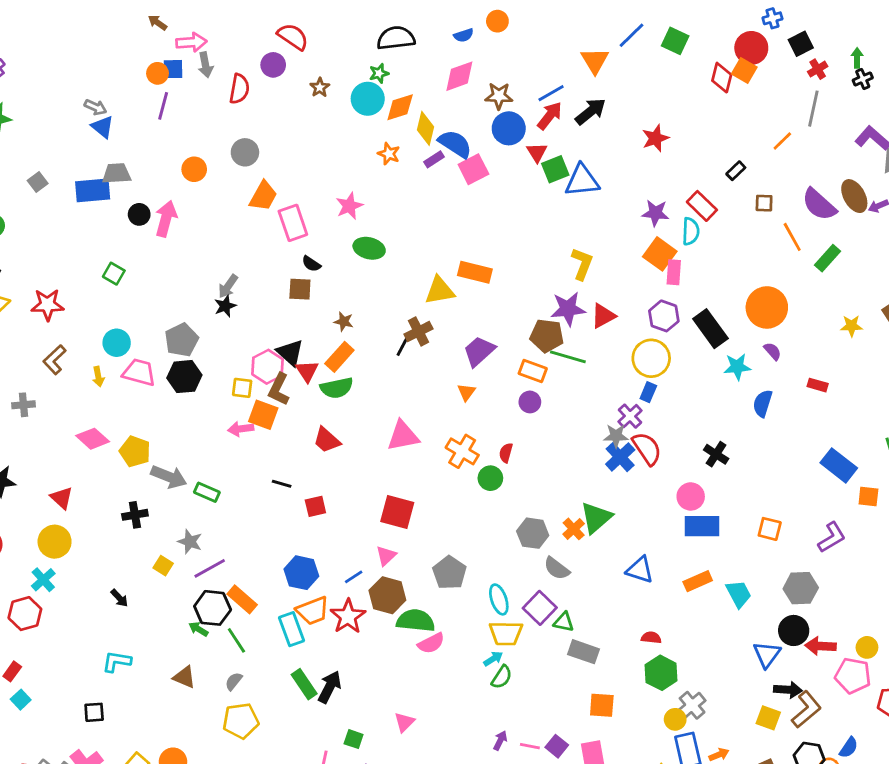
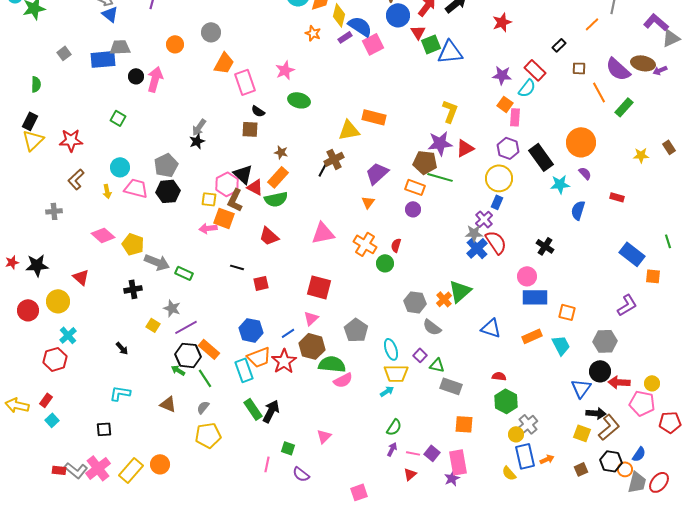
brown ellipse: (854, 196) -> (643, 63), turned -50
cyan semicircle: (691, 231) -> (527, 88), turned 36
orange square: (660, 254) -> (505, 104), size x0.7
red triangle: (307, 371) -> (255, 187), turned -30
orange square: (770, 529) -> (567, 312), moved
yellow circle: (55, 542) -> (58, 301), moved
purple square: (540, 608) -> (420, 355), size x0.6
green semicircle: (502, 677) -> (394, 427), moved

